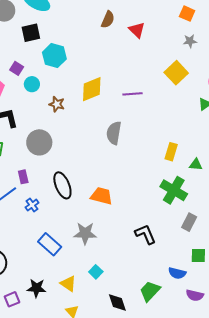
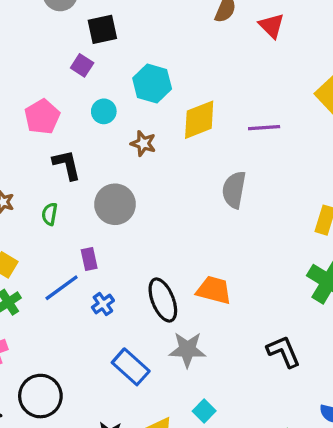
cyan hexagon: (54, 56) -> (152, 83), moved
purple square: (17, 68) -> (82, 65), moved
black ellipse: (62, 185) -> (163, 300), moved

